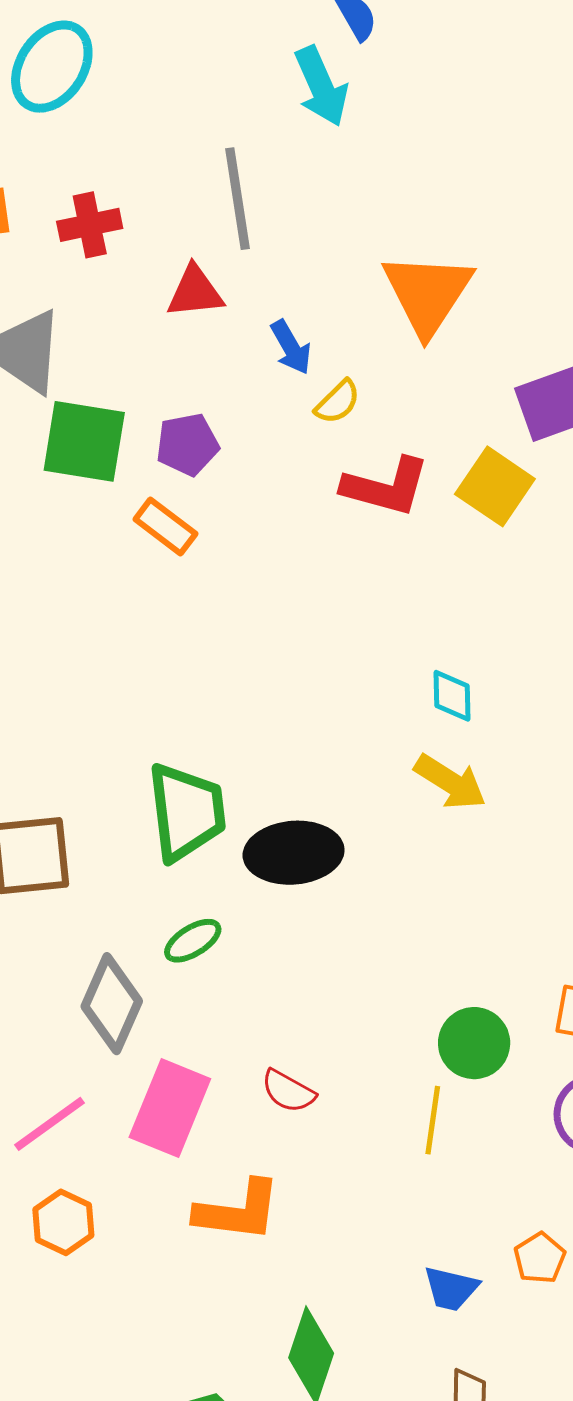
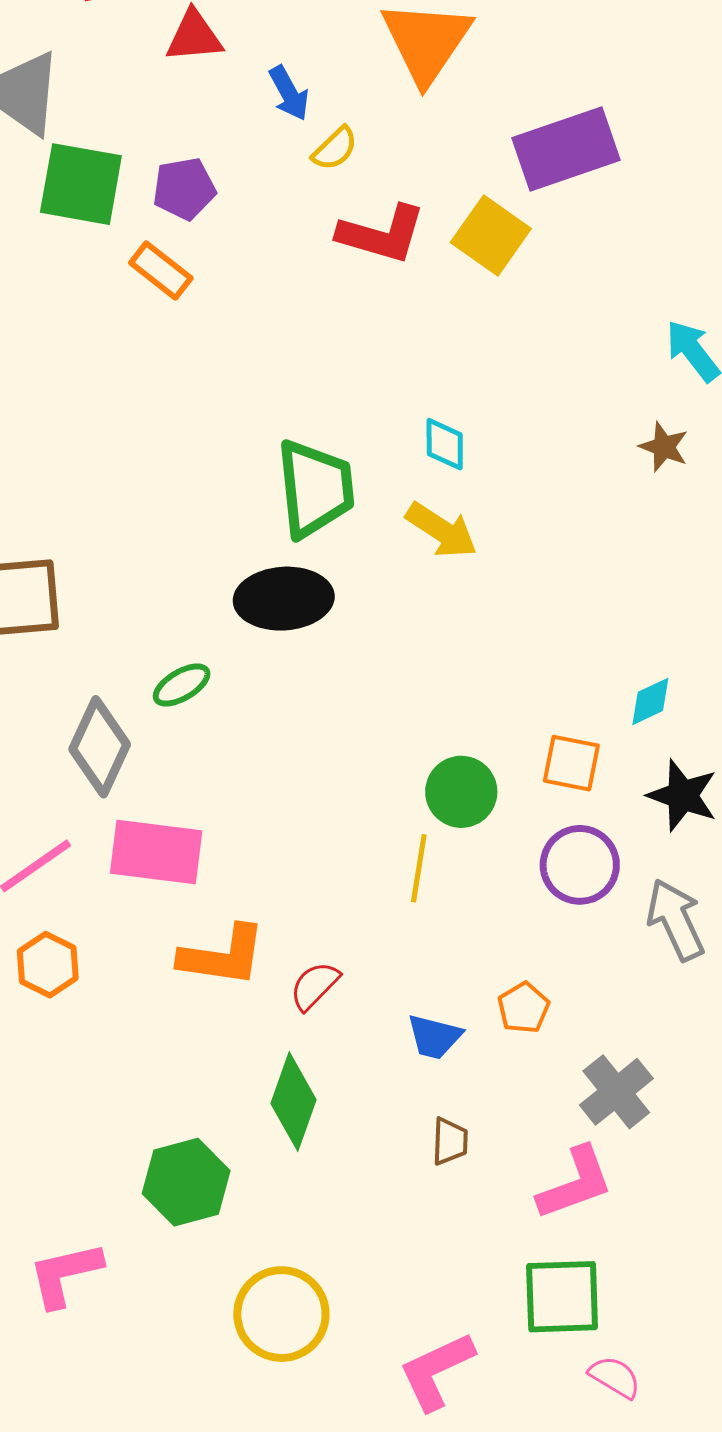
green trapezoid: (186, 812) -> (315, 488), moved
red semicircle: (288, 1091) -> (315, 986), moved, turned 104
pink rectangle: (170, 1108) -> (156, 852), turned 74

